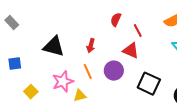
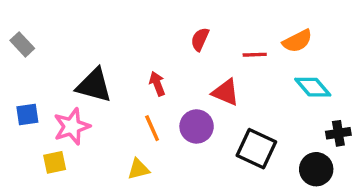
red line: (138, 31) -> (255, 55), moved, turned -64
red arrow: (91, 46) -> (157, 84), turned 144
pink star: (63, 82) -> (72, 126), moved
yellow square: (31, 92) -> (55, 162), turned 32

